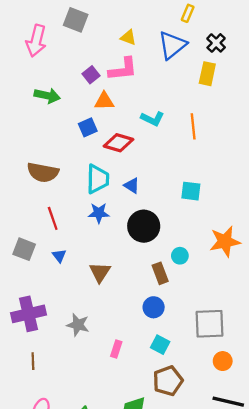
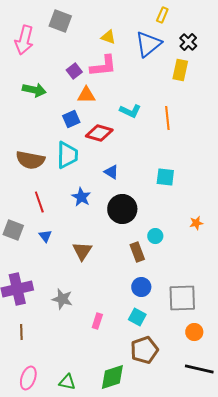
cyan trapezoid: (98, 179) -> (67, 155), moved
blue star: (99, 213) -> (81, 197), turned 30
orange star: (225, 241) -> (196, 223), size x0.5
blue circle: (154, 307) -> (141, 287), moved

